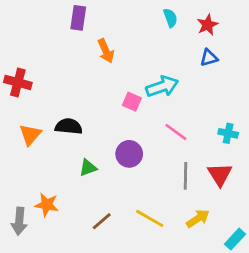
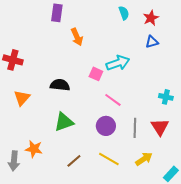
black semicircle: (69, 126) -> (60, 85), moved
pink line: (176, 132) -> (113, 100), moved
purple circle: (129, 154) -> (106, 126), moved
green triangle: (88, 168) -> (64, 122), size x1.5

